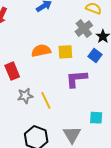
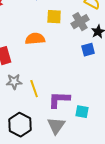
yellow square: (65, 52) -> (54, 17), moved
blue square: (95, 55) -> (88, 50), turned 32
purple L-shape: (77, 79) -> (59, 100), moved

